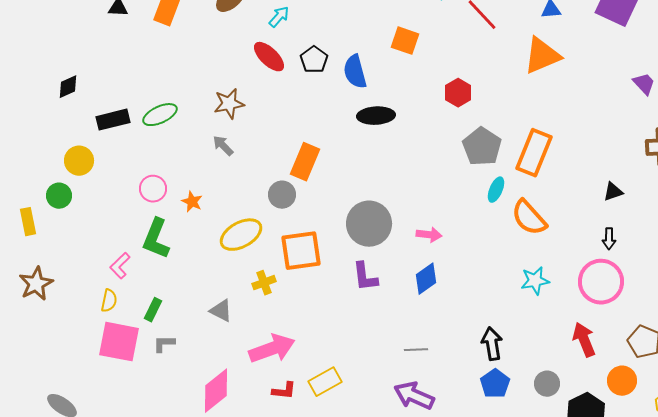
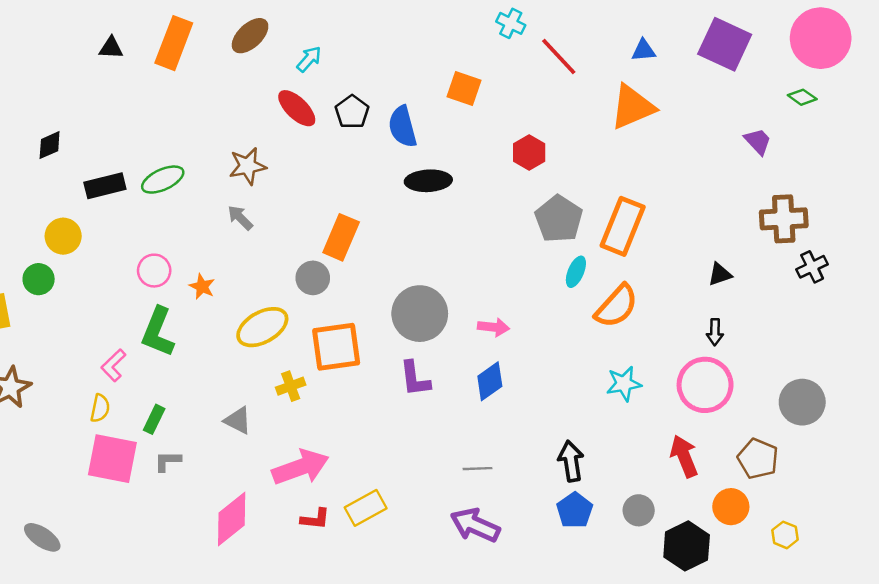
orange semicircle: (529, 218) -> (616, 306), turned -96

